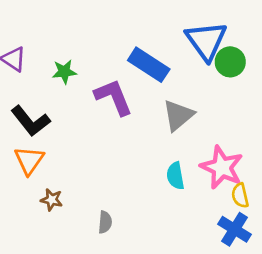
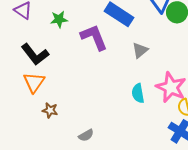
gray triangle: (178, 115) -> (140, 50), size x0.7
gray semicircle: (105, 222) -> (86, 135), moved, turned 56

